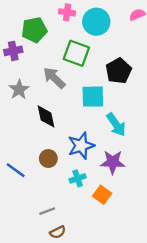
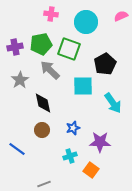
pink cross: (67, 12) -> (51, 14), moved
green pentagon: (34, 30) -> (41, 44), moved
cyan arrow: (116, 125) -> (113, 103), moved
blue star: (81, 146) -> (73, 128), size x0.6
brown circle: (48, 159) -> (42, 130), moved

